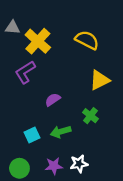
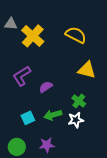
purple L-shape: (25, 72) -> (22, 76), moved
yellow triangle: (100, 80) -> (87, 70), turned 42
white star: (79, 164) -> (76, 120), moved

